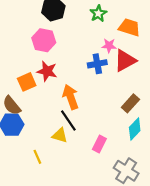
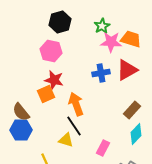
pink star: (109, 46) -> (111, 42), moved, size x1.5
orange square: (27, 82) -> (46, 94), moved

